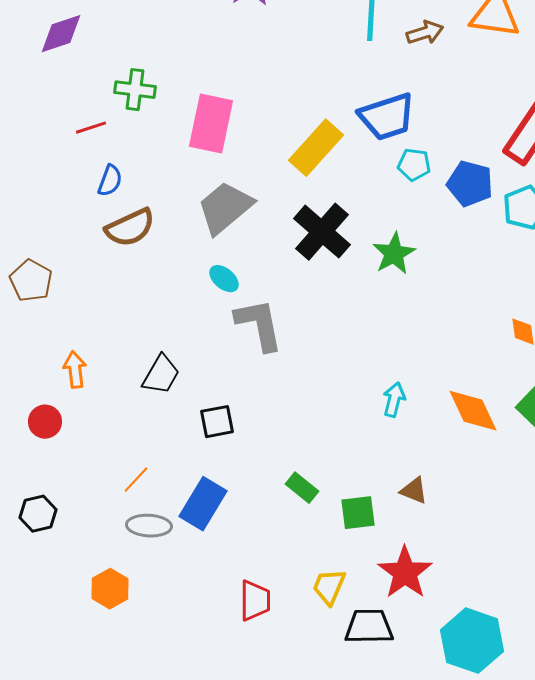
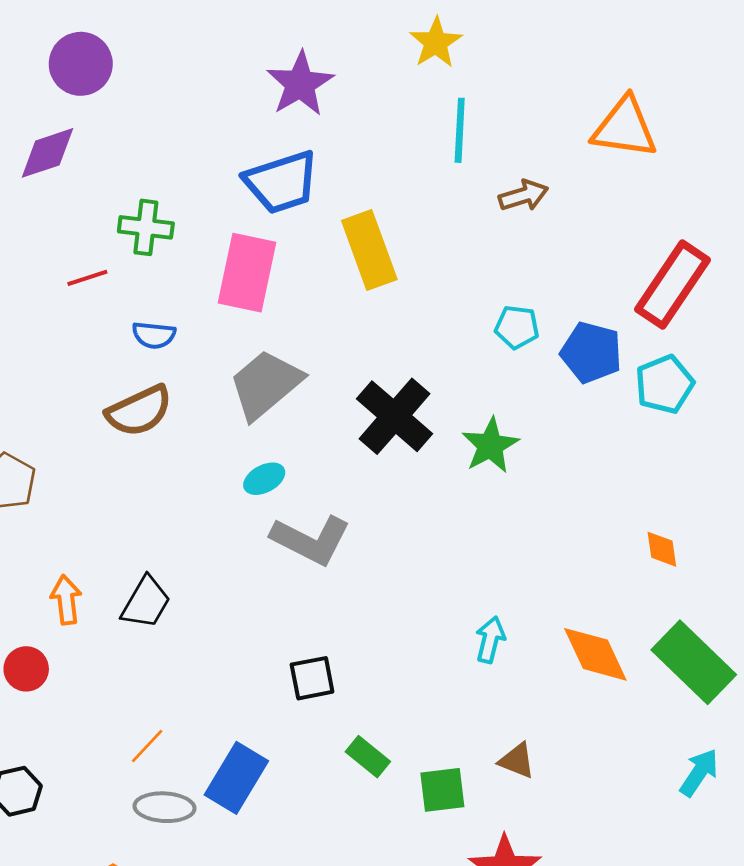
brown arrow: (425, 33) -> (524, 195), moved
blue trapezoid: (387, 117) -> (282, 182), moved
yellow rectangle: (316, 148) -> (369, 250), moved, turned -62
blue semicircle: (110, 181) -> (154, 335), moved, turned 76
cyan ellipse: (224, 279) -> (264, 479), turned -68
gray L-shape: (259, 325) -> (311, 540), turned 128
black trapezoid: (161, 375) -> (146, 602), moved
black square: (217, 422) -> (312, 678), moved

